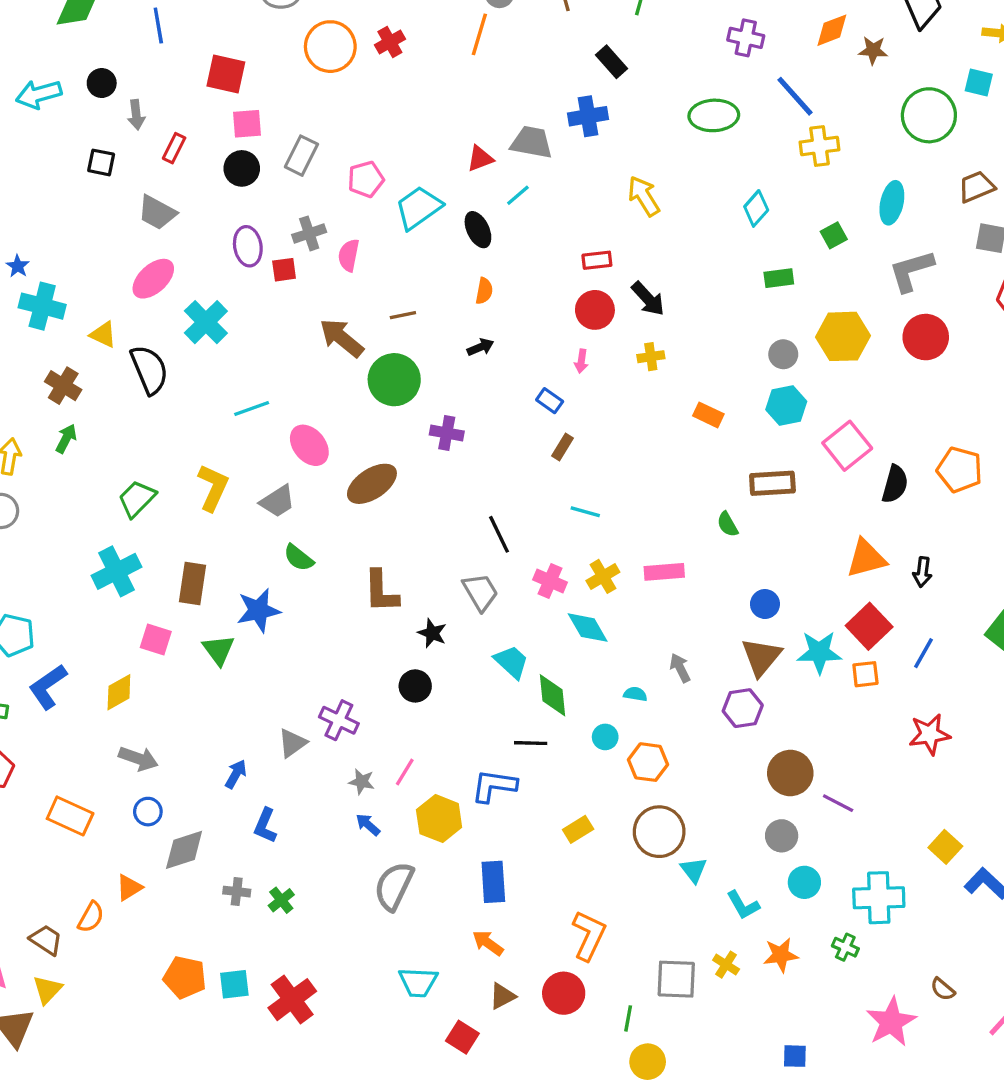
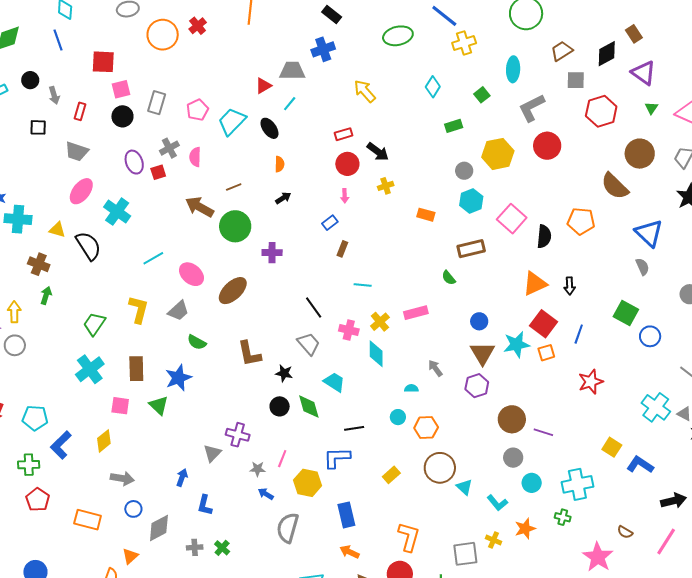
blue rectangle: (550, 401) -> (330, 223), turned -63
cyan diamond: (588, 628) -> (376, 354), turned 40
green diamond: (553, 695) -> (309, 407), moved

